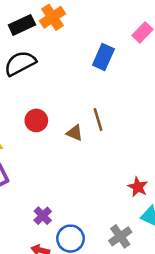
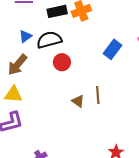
red circle: (36, 120) -> (62, 62), moved

